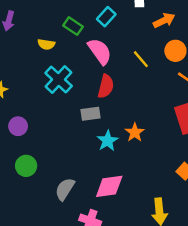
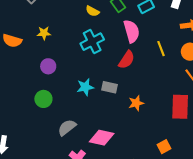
gray rectangle: (91, 114) -> (110, 87), moved
cyan star: (108, 141) -> (85, 87), moved

